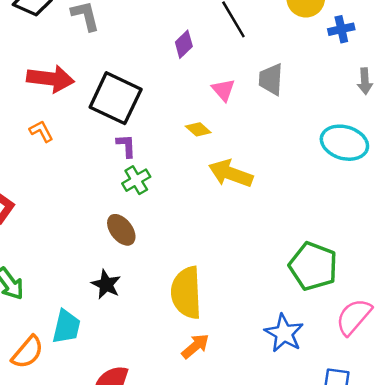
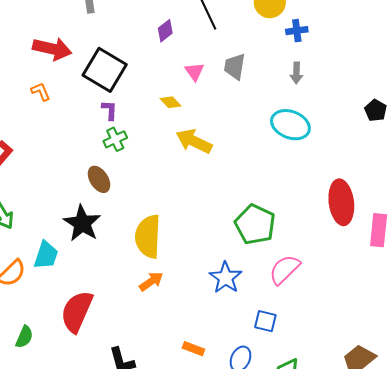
gray arrow: (365, 81) -> (296, 73), moved
black star: (106, 284) -> (82, 223), size x1.5

